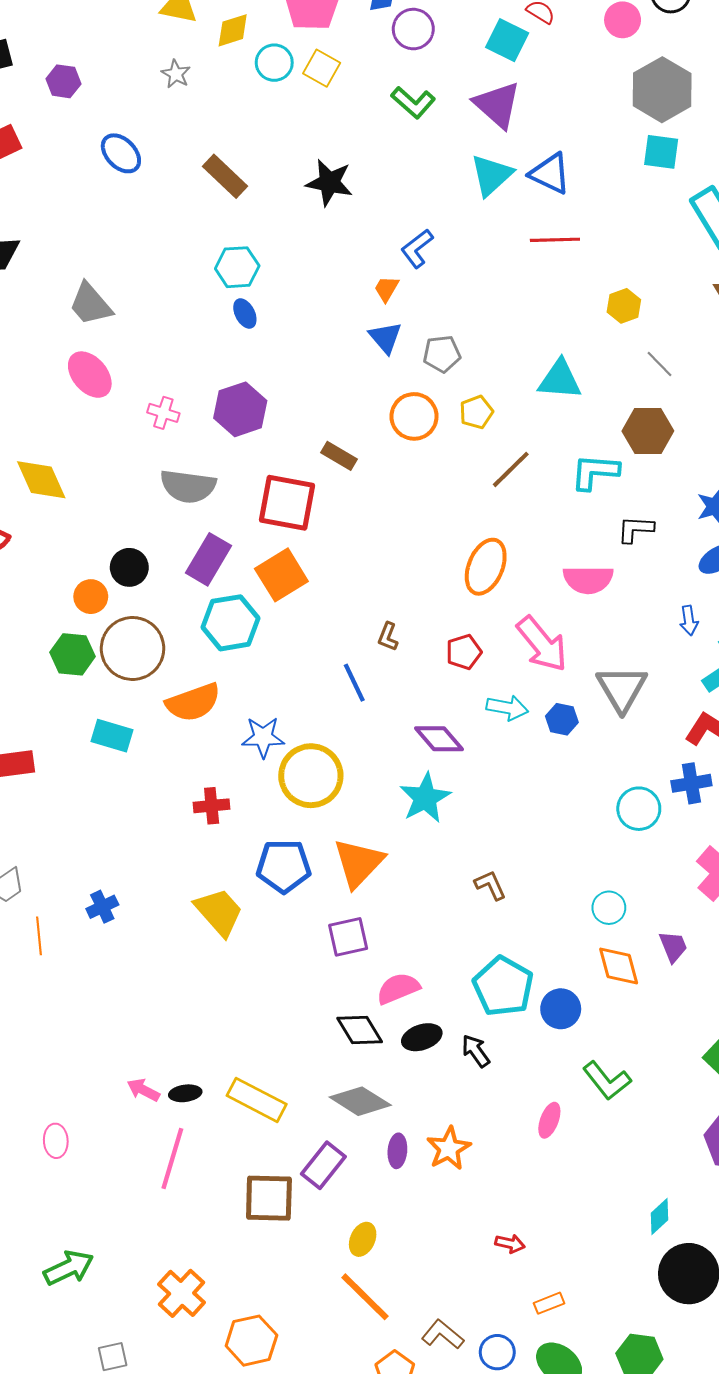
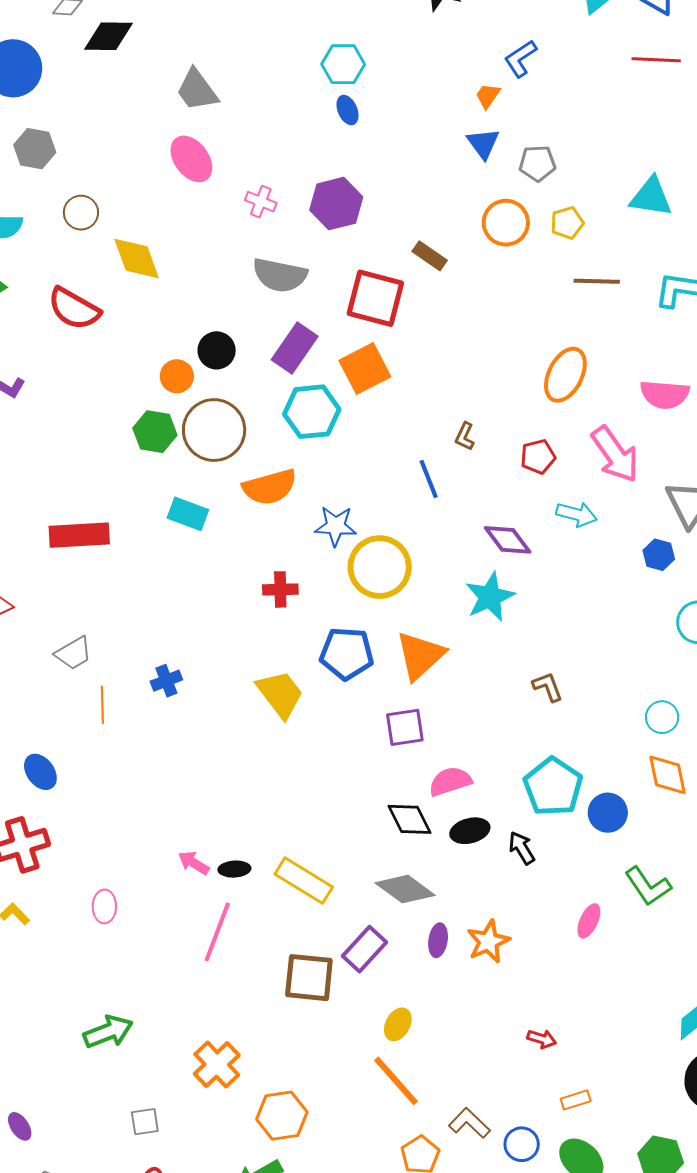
brown line: (511, 469) -> (597, 281), turned 42
blue hexagon: (562, 719) -> (659, 555), moved

